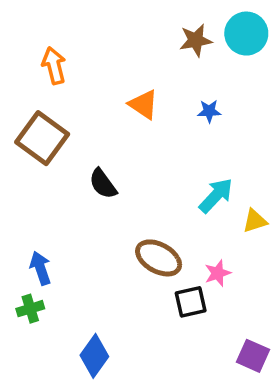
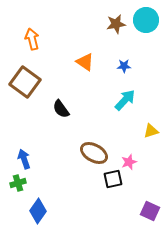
cyan arrow: (216, 196) -> (125, 100), moved
blue diamond: (94, 356) -> (38, 211), moved

